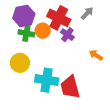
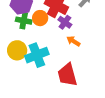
orange arrow: (96, 55) -> (73, 41), moved
cyan cross: (47, 80) -> (37, 55), moved, turned -30

